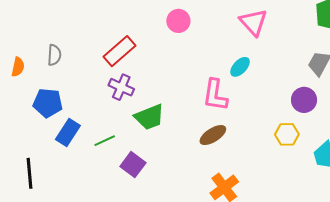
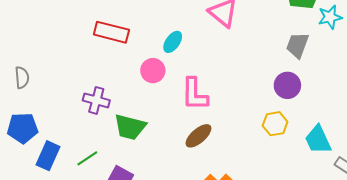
pink circle: (178, 21) -> (153, 71), moved
red rectangle: (119, 51) -> (111, 32), moved, turned 64
cyan ellipse: (240, 67) -> (173, 42), moved
green trapezoid: (149, 117) -> (130, 127), turned 44

